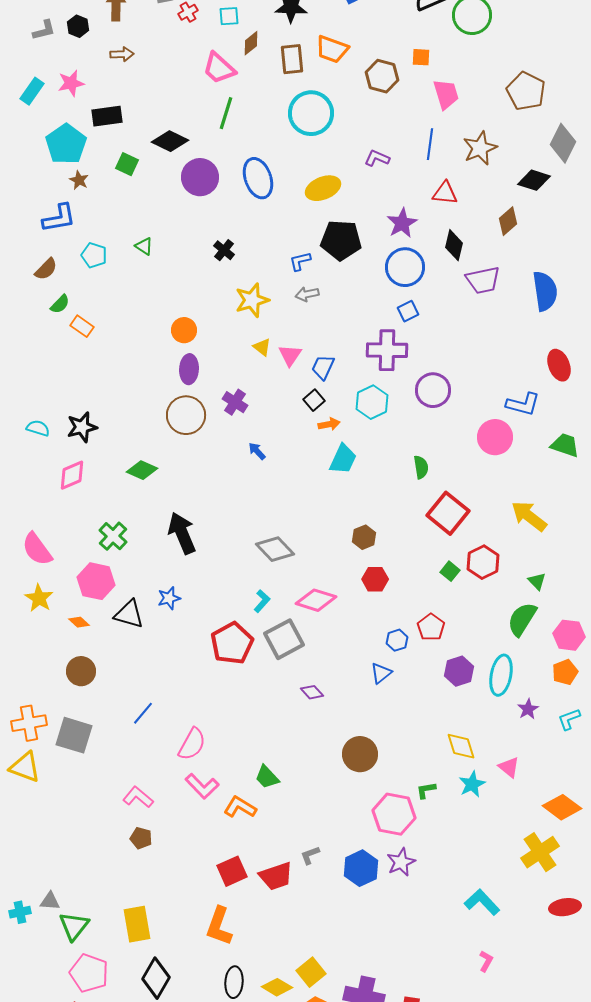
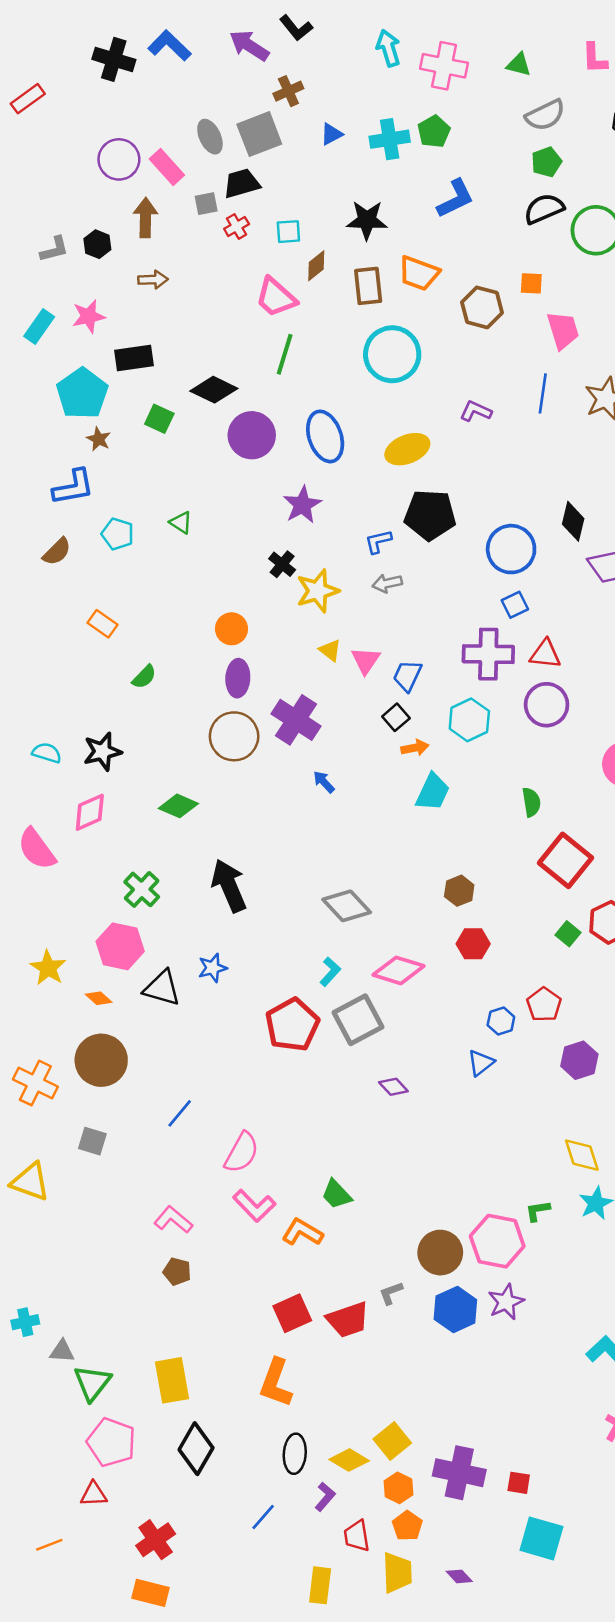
red triangle: (445, 193) -> (545, 654), moved
purple star: (402, 223) -> (302, 505), moved
black cross: (224, 250) -> (282, 564), moved
green semicircle: (60, 304) -> (144, 677), moved
purple cross: (235, 402) -> (296, 720), size x1.5
pink semicircle: (37, 549) -> (37, 849), moved
brown circle: (81, 671) -> (101, 1060), size x1.4
orange cross: (29, 723) -> (35, 1083), moved, turned 36
gray square: (74, 735) -> (92, 1141), size x0.6
brown circle: (360, 754) -> (440, 1253), moved
cyan cross: (20, 912) -> (25, 1322), moved

